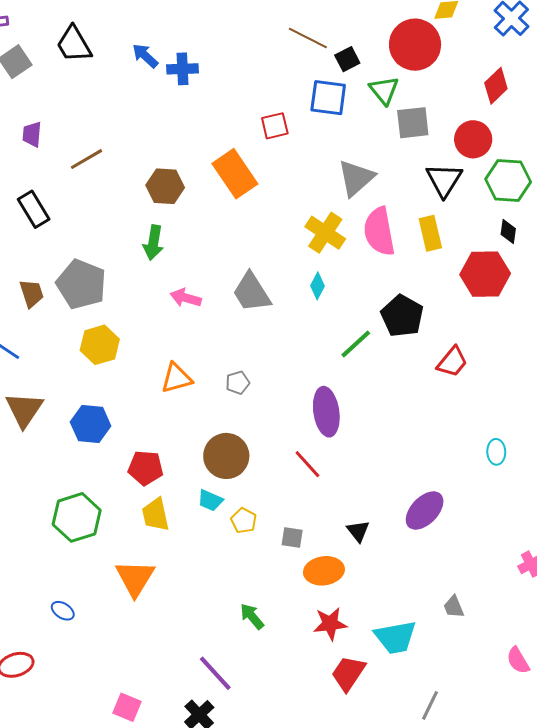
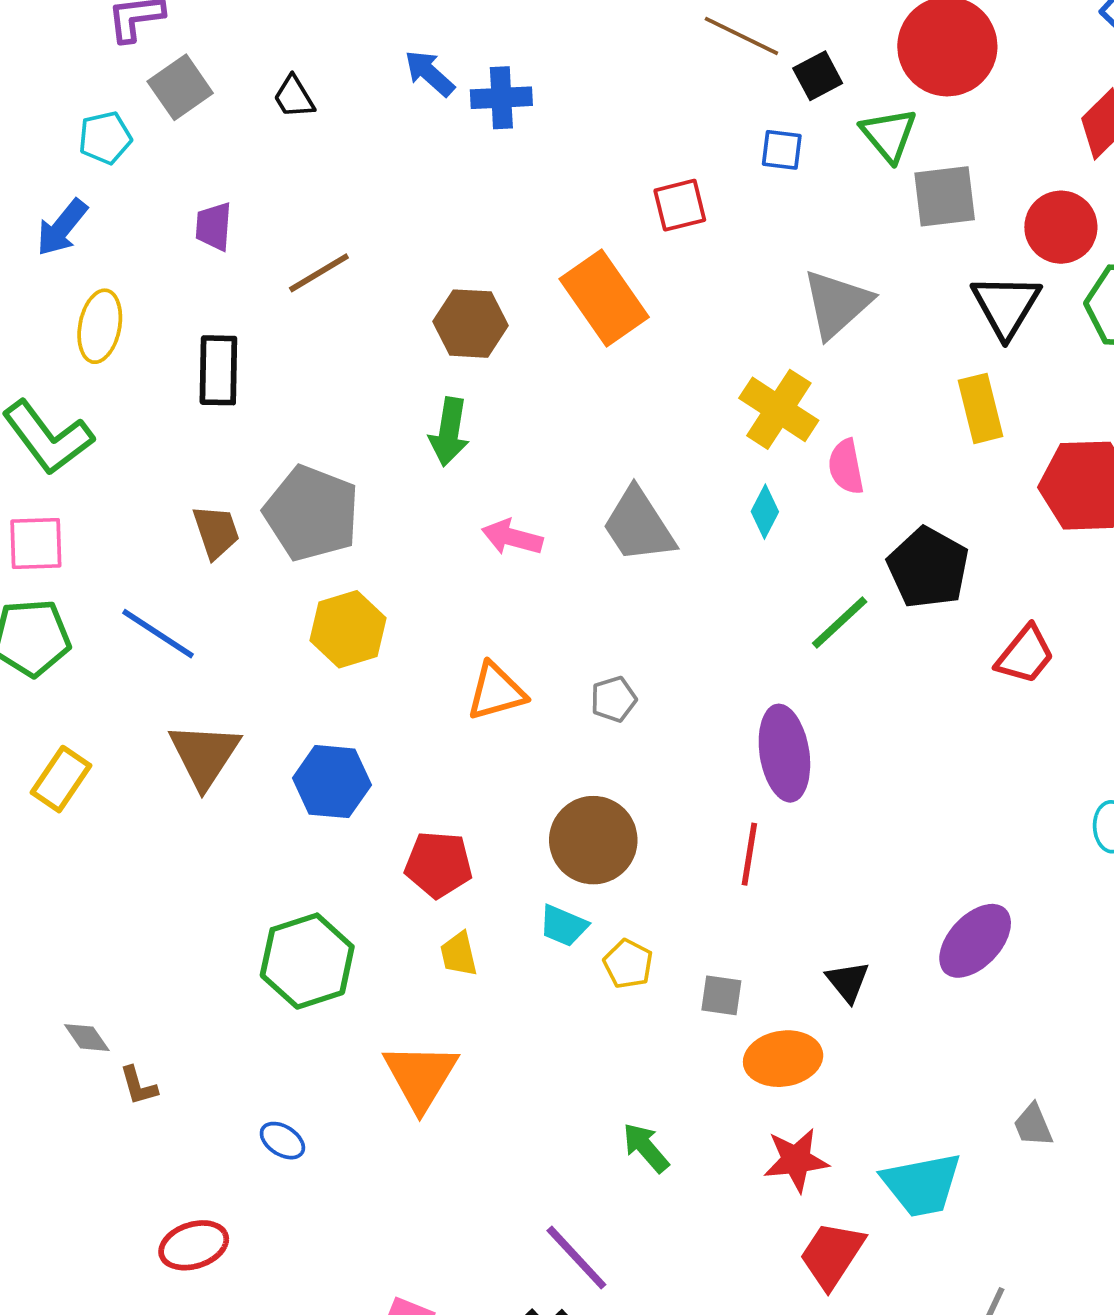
black trapezoid: (74, 44) -> (294, 97), moved, size x0.6
blue square: (328, 98) -> (782, 150), size x0.6
black rectangle: (34, 209) -> (218, 370), turned 33
pink semicircle: (379, 231) -> (846, 467), moved, size x0.6
red line: (307, 464) -> (749, 854), turned 52
yellow trapezoid: (156, 515) -> (459, 954), size x0.7

